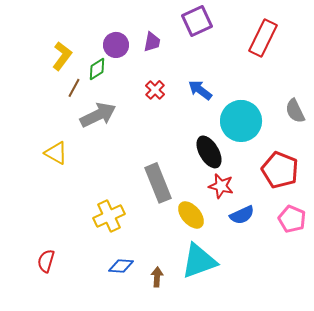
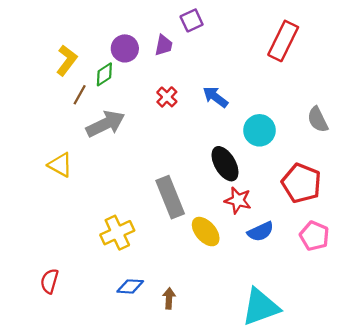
purple square: (197, 21) -> (192, 20), moved, size x0.7
cyan circle: (241, 121) -> (259, 130), size x0.7
cyan triangle: (199, 261) -> (261, 307), moved

